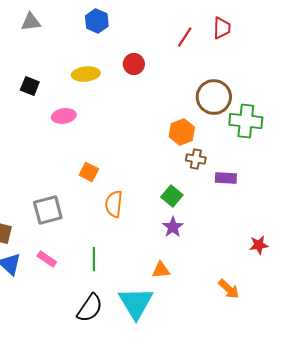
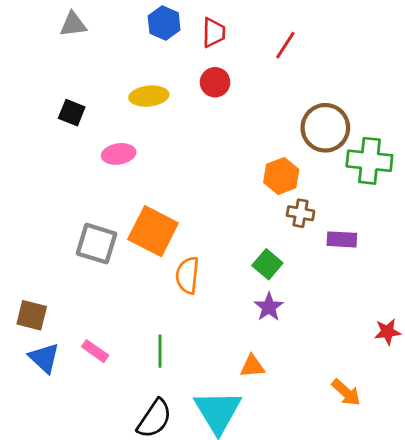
red trapezoid: (222, 28) -> (214, 33), moved
orange square: (89, 172) -> (153, 231), size x1.8
gray square: (48, 210) -> (96, 244), moved, turned 32

